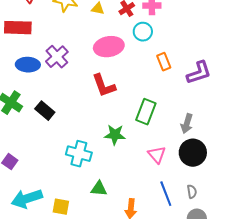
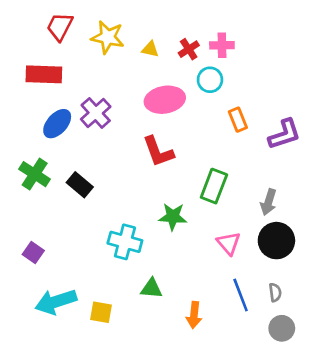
blue ellipse: (28, 65) -> (57, 124), turned -50

